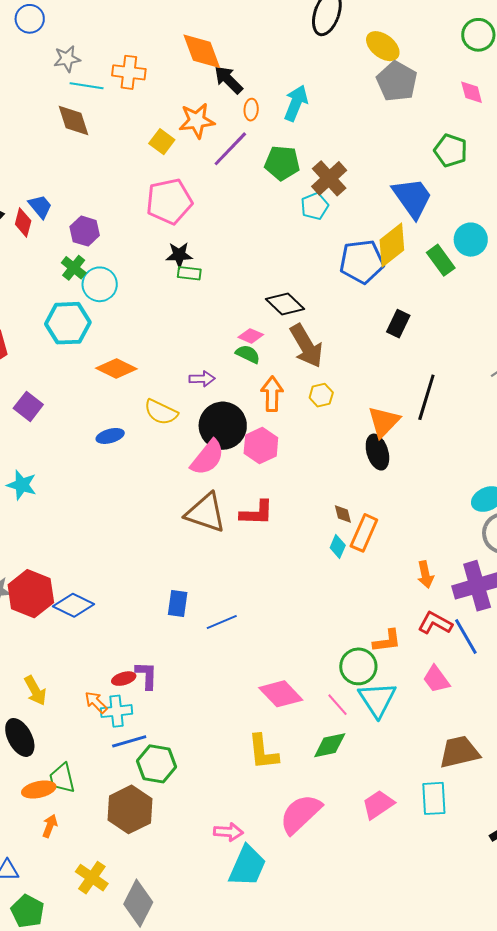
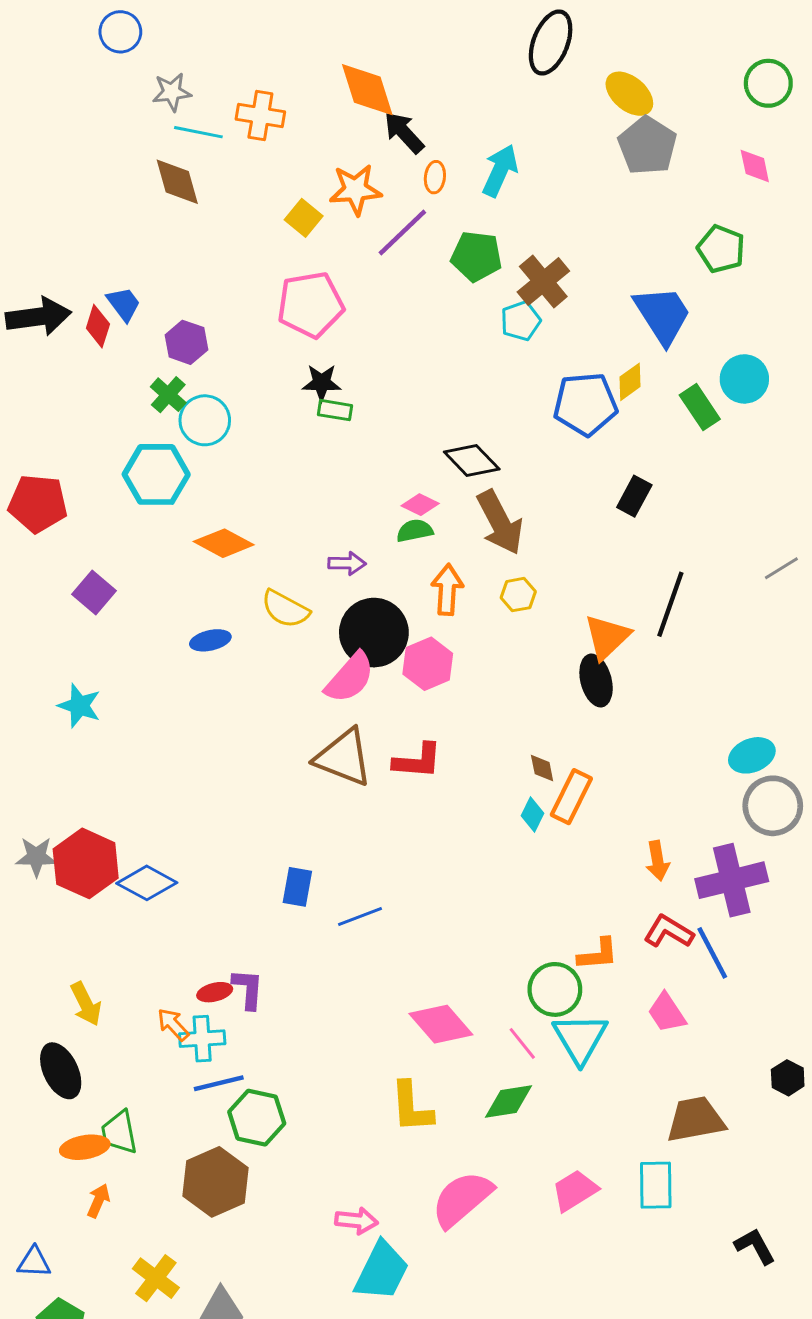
yellow diamond: (392, 245) -> (630, 382), size x0.6
green semicircle: (248, 354) -> (415, 531), turned -40

